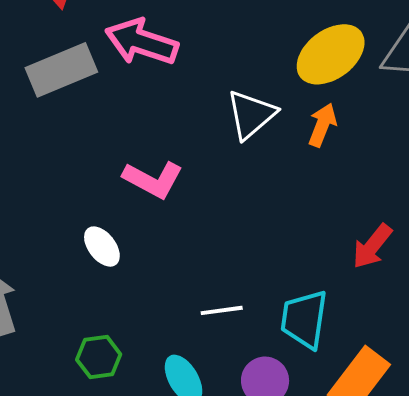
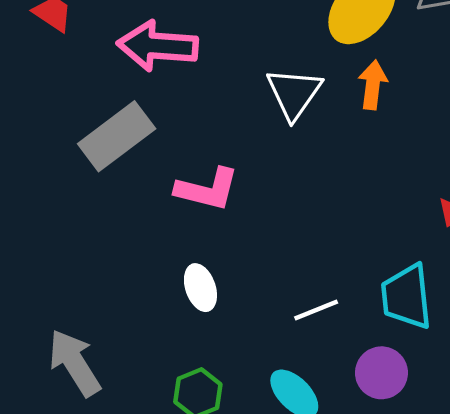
gray rectangle: (61, 70) -> (117, 136), moved
white ellipse: (102, 247) -> (200, 288), moved, turned 33

